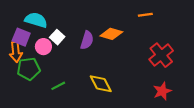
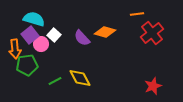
purple square: (21, 37) -> (30, 35), moved, turned 30
purple semicircle: (87, 40) -> (82, 38), turned 120
red cross: (161, 55) -> (152, 33), moved
yellow diamond: (101, 84) -> (80, 78), moved

